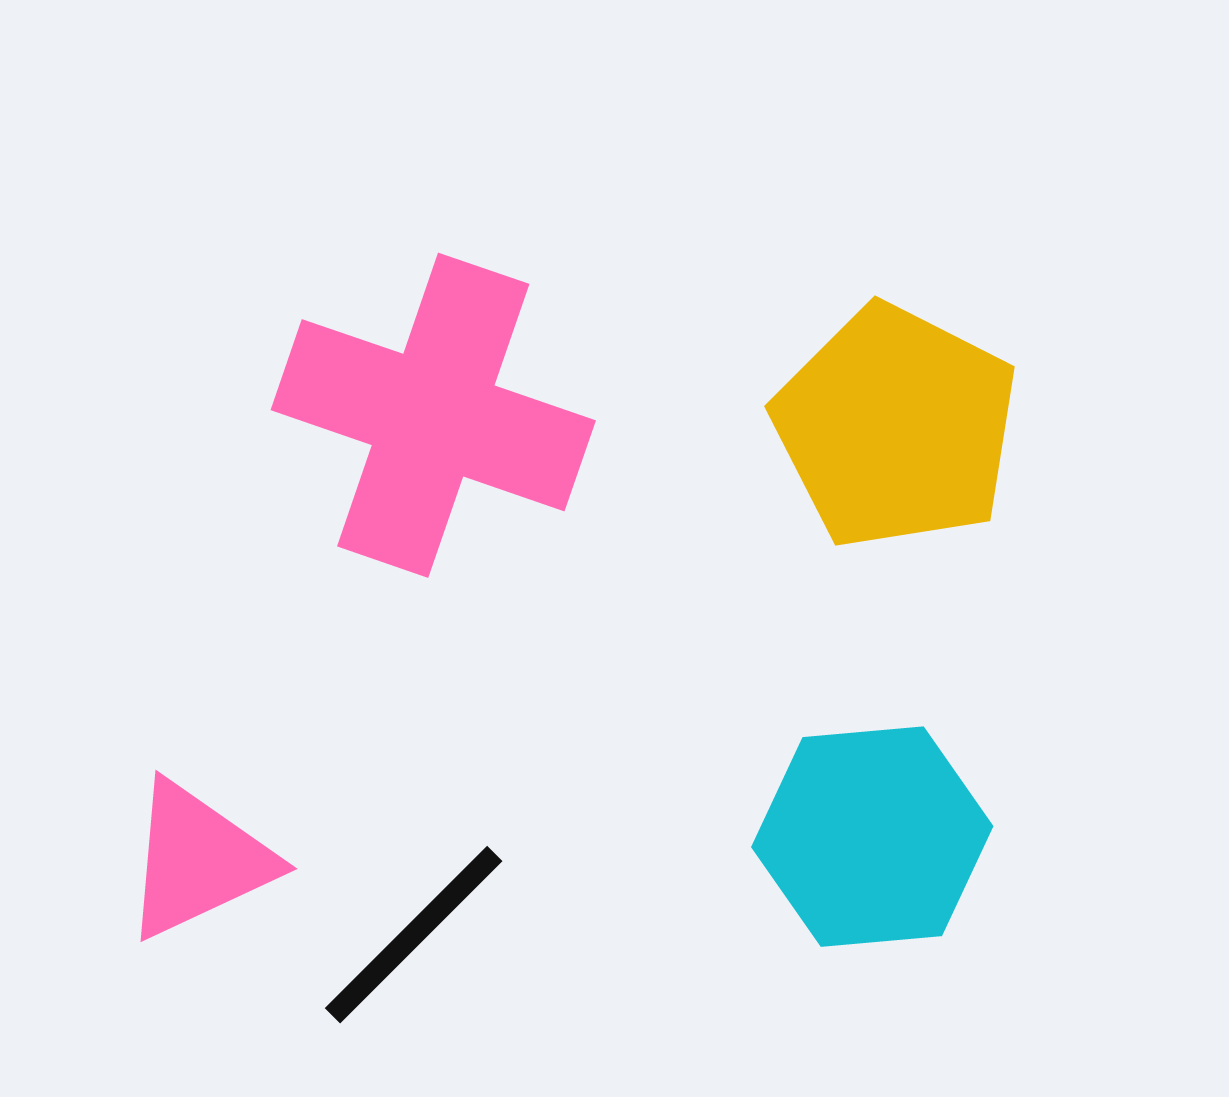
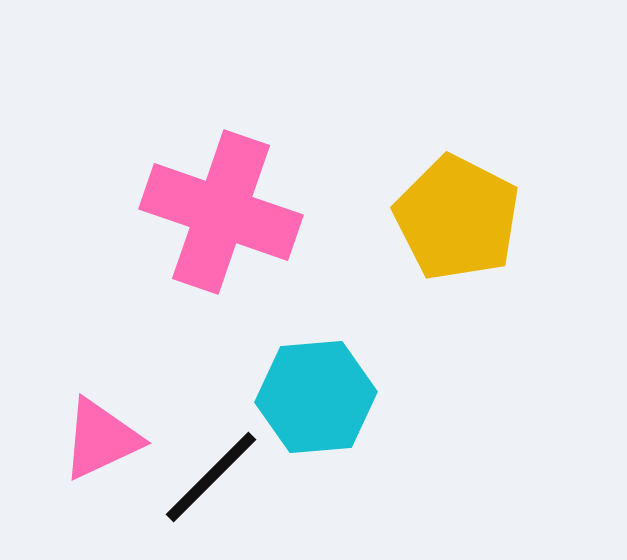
cyan hexagon: (872, 837) -> (316, 397), moved

